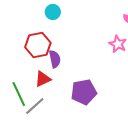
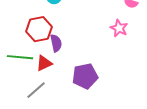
green line: (19, 94) -> (20, 57), moved, turned -60

